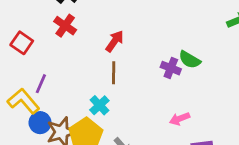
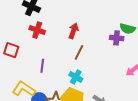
brown line: (114, 73) -> (79, 52), turned 42
purple line: (41, 84) -> (42, 66), moved

